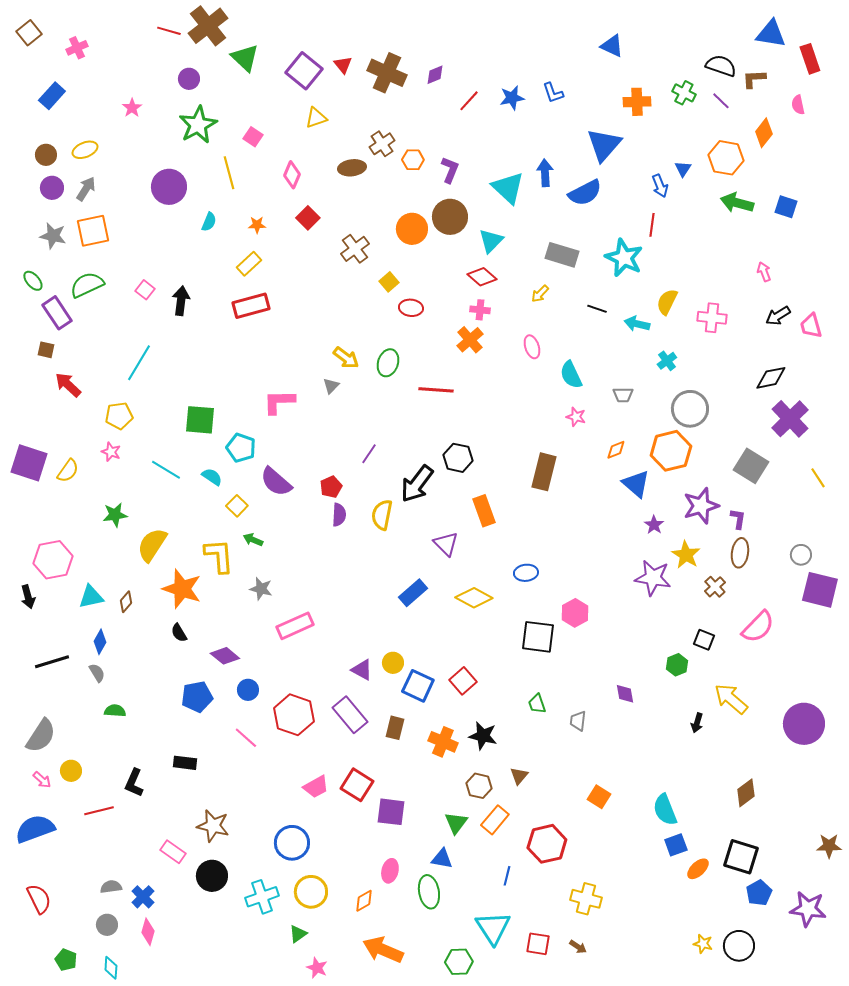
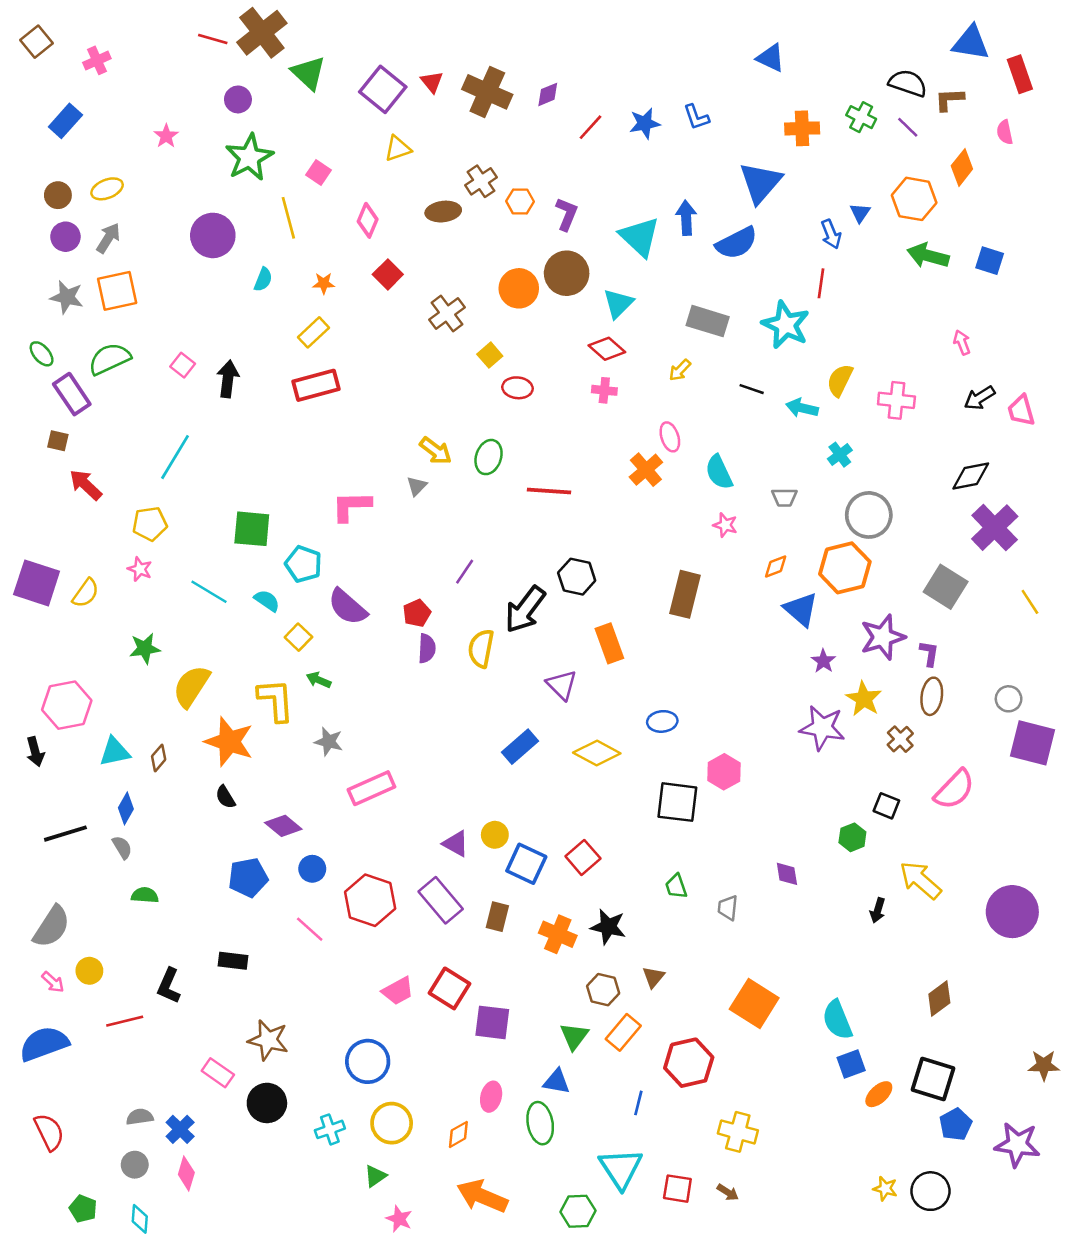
orange cross: (470, 340) -> (646, 470), moved
orange square: (599, 797) -> (754, 1004), size x1.6
cyan cross: (262, 897) -> (330, 1129), size x0.7

